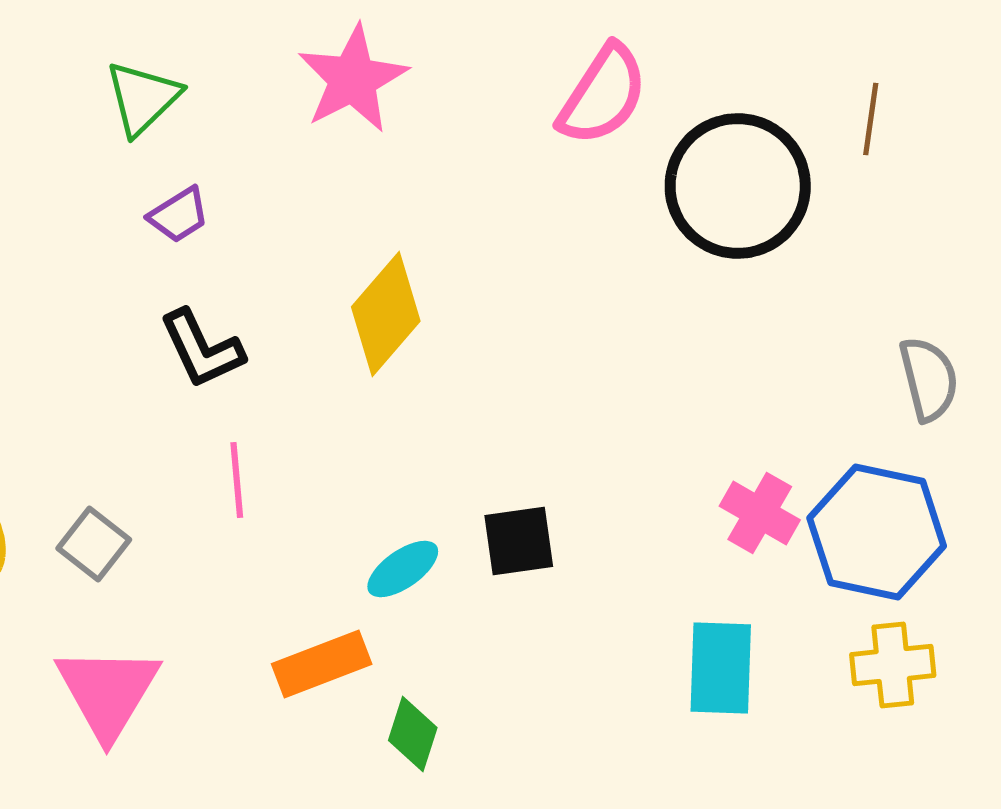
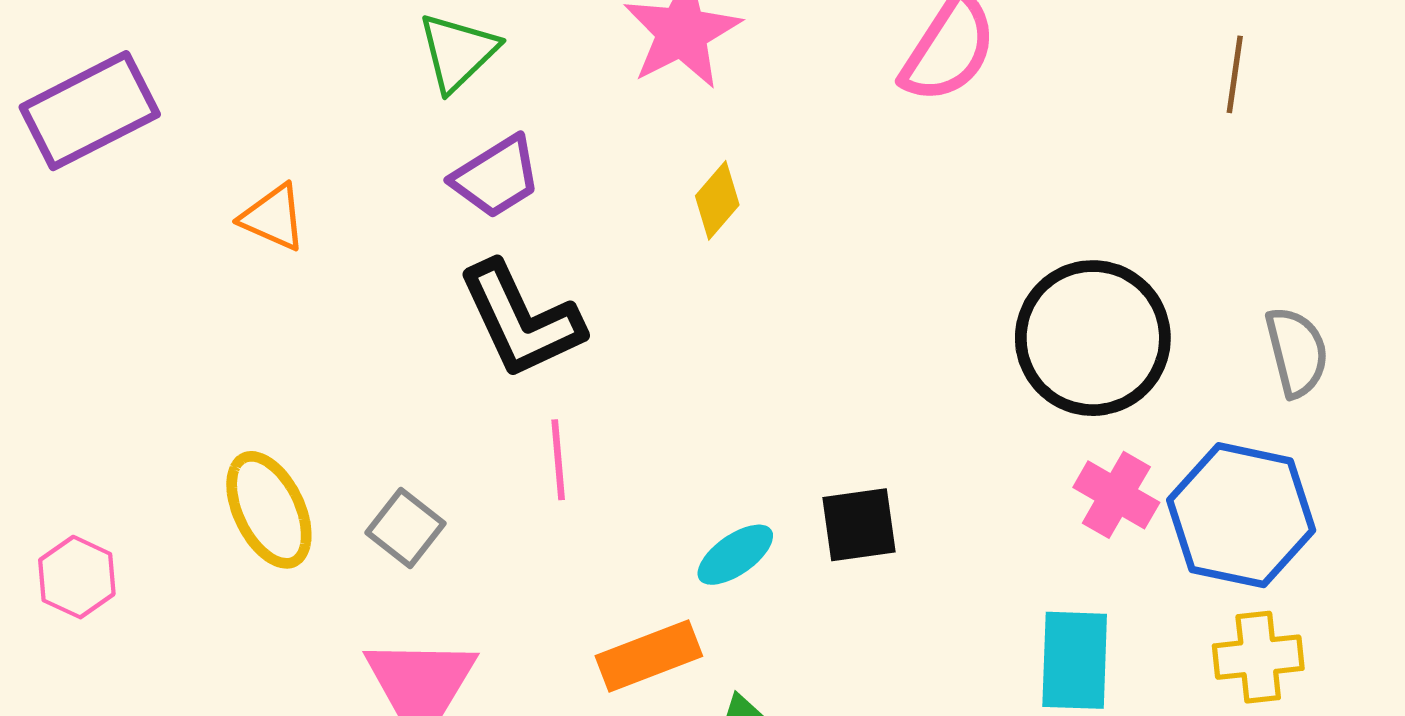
black circle: (738, 186) -> (1093, 338), moved
purple trapezoid: (179, 215) -> (496, 177), size x1.4
yellow diamond: (386, 314) -> (717, 200), moved, size x0.6
black L-shape: (202, 349) -> (521, 320), size x1.4

